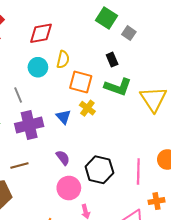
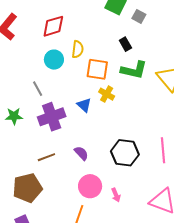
purple semicircle: (63, 158) -> (81, 153), moved
pink circle: (69, 188) -> (90, 186), moved

